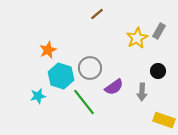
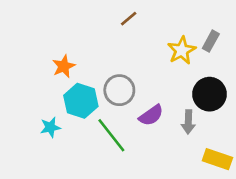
black circle: (158, 71) -> (210, 94), size x1.6

